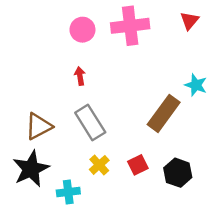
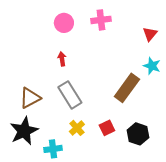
red triangle: (189, 21) -> (150, 34), moved
pink cross: (130, 26) -> (101, 20), size x0.7

